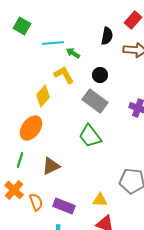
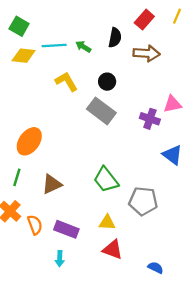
green arrow: (73, 53) -> (83, 47), moved
yellow diamond: (43, 96) -> (24, 56), moved, turned 55
green trapezoid: (90, 136) -> (106, 180), moved

